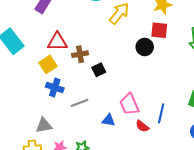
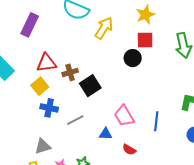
black square: (99, 70) -> (90, 86), size x1.5
red semicircle: (142, 126) -> (129, 150), moved

